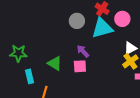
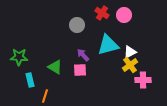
pink circle: (122, 19) -> (124, 15), moved
cyan triangle: (102, 28) -> (108, 45), moved

